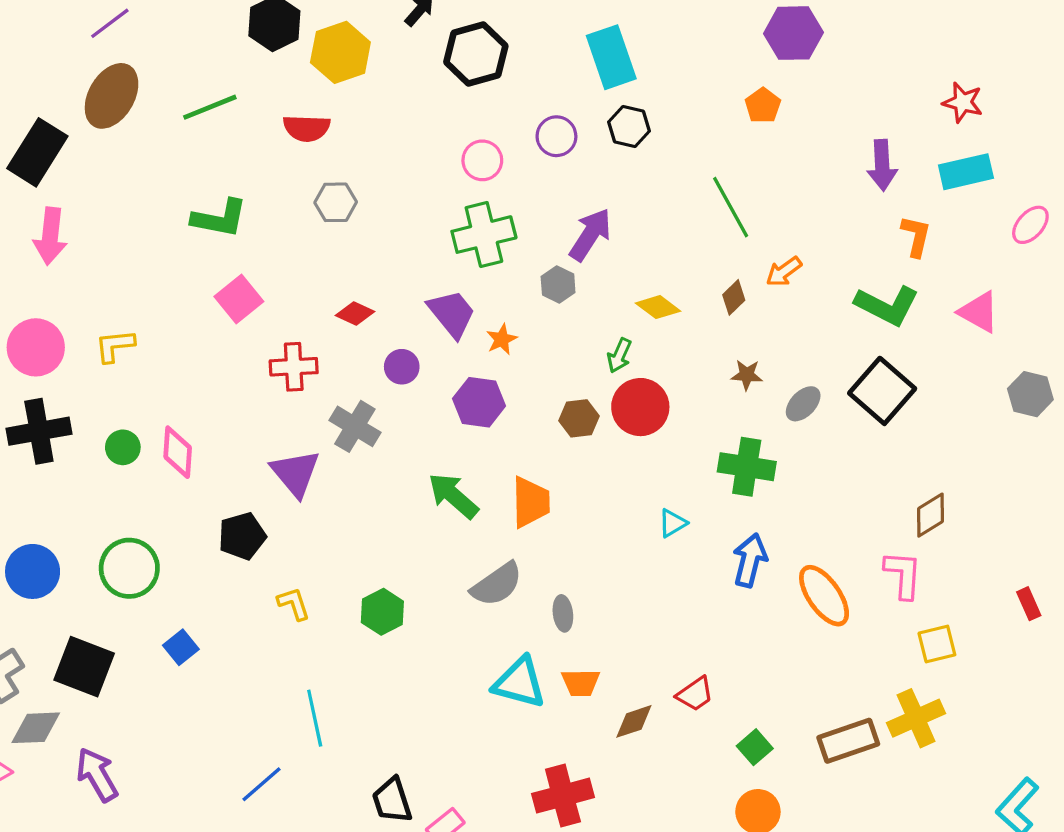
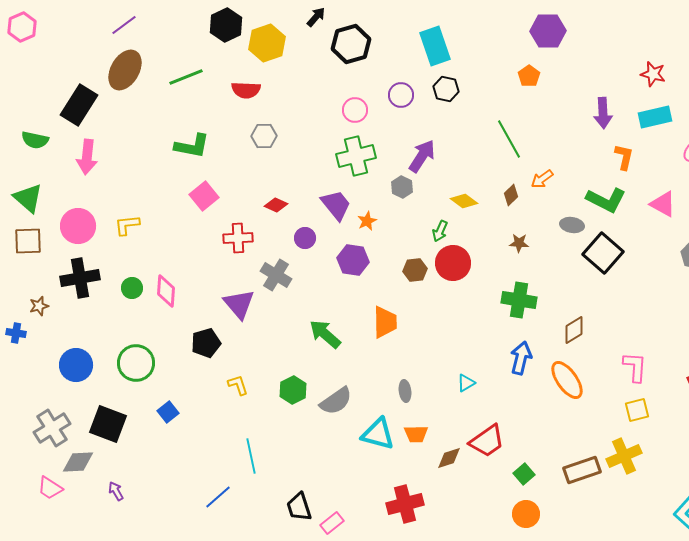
gray ellipse: (803, 404) -> (572, 225), moved, turned 55
green arrow: (453, 496) -> (325, 334), moved
brown diamond: (930, 515) -> (574, 330), moved
cyan triangle: (673, 523) -> (466, 383), moved
pink L-shape: (903, 575) -> (635, 367), moved
gray semicircle: (497, 584) -> (336, 401), moved
red trapezoid: (695, 694) -> (487, 441), size x1.5
purple arrow: (97, 775) -> (116, 491), size x0.6

